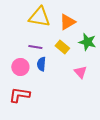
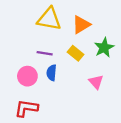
green star: (87, 42) -> (104, 48), turned 30

